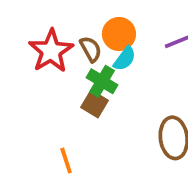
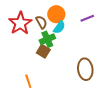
green cross: (102, 81) -> (47, 39), turned 35

